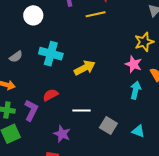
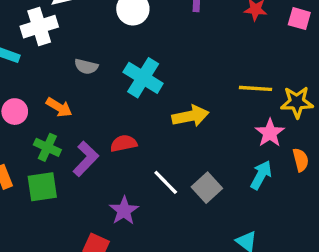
yellow line: (96, 14) -> (256, 88), moved
gray semicircle: (16, 57) -> (86, 66), turned 32
white line: (82, 110) -> (166, 182), turned 30
gray square: (108, 126) -> (207, 188), moved

